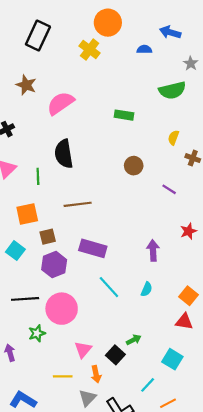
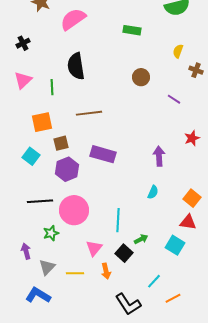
cyan line: (109, 287) -> (118, 220), moved, turned 45
cyan square: (172, 359) -> (175, 245), moved
gray triangle: (87, 398) -> (47, 267), moved

